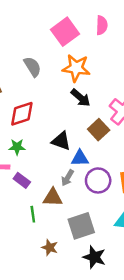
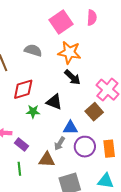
gray semicircle: (32, 67) -> (33, 50), turned -42
brown square: (99, 130) -> (94, 112), moved
black triangle: (61, 141) -> (54, 102), moved
green star: (17, 147) -> (33, 112), moved
green line: (33, 214) -> (19, 169), moved

